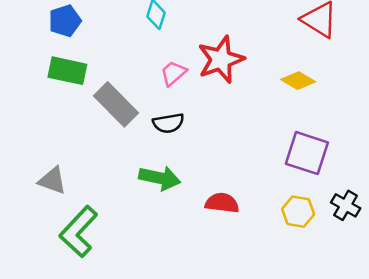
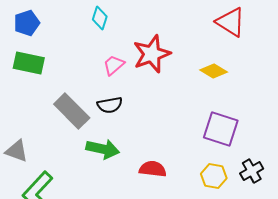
gray rectangle: (116, 104) -> (72, 111), moved
black cross: (346, 205) -> (252, 171), turned 30

